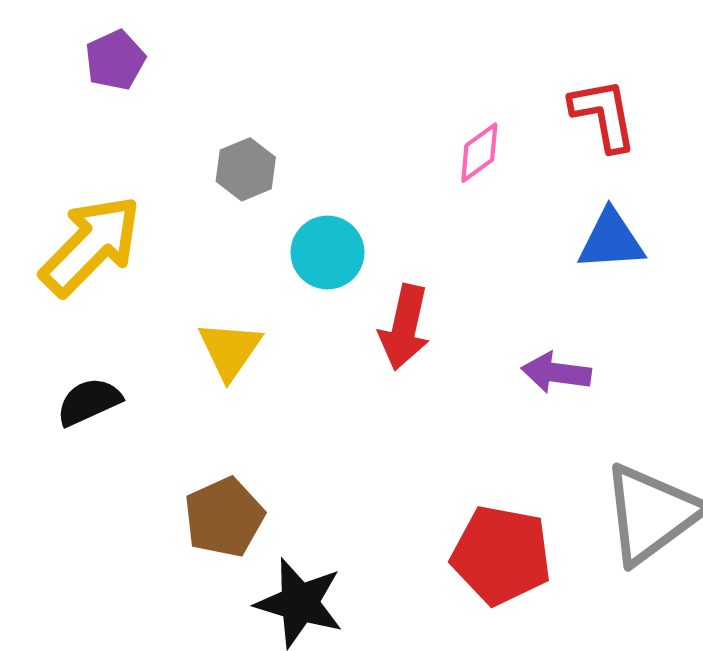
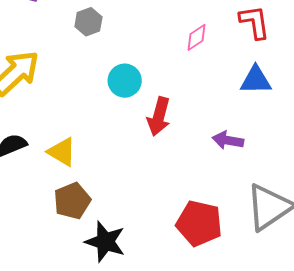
gray hexagon: (246, 169) -> (88, 22), moved
yellow triangle: (230, 350) -> (62, 152), moved, turned -36

